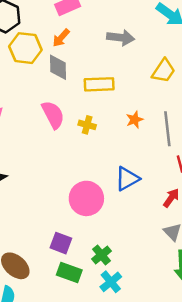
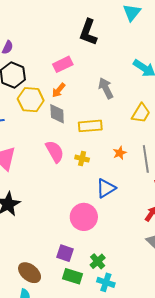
gray arrow: (121, 38) -> (106, 88), turned -120
blue triangle: (127, 179) -> (106, 188), moved
cyan cross: (111, 282) -> (106, 282), turned -30

